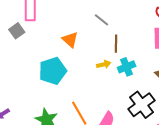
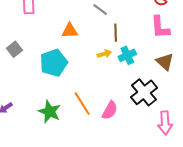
gray square: (17, 31) -> (14, 49), moved
orange triangle: (70, 40) -> (70, 31), turned -42

